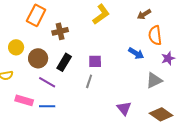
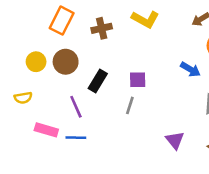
yellow L-shape: (101, 14) -> (145, 19), turned 65
brown cross: (60, 31) -> (102, 28), moved
brown circle: (38, 58) -> (66, 62), moved
purple line: (47, 82) -> (76, 107), turned 36

